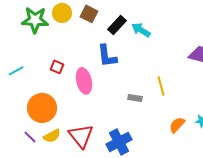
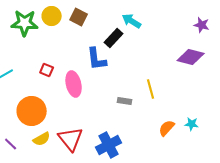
black rectangle: (117, 25) -> (114, 38), moved
cyan arrow: (141, 30) -> (132, 21), moved
purple line: (30, 137) -> (11, 144), moved

